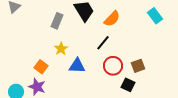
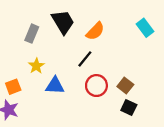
brown square: (138, 66) -> (125, 86), turned -32
orange square: (41, 67) -> (13, 87), turned 32
black square: (128, 85) -> (129, 108), moved

